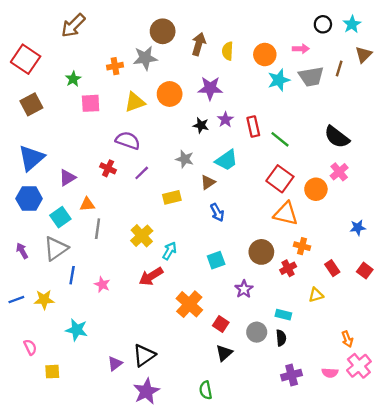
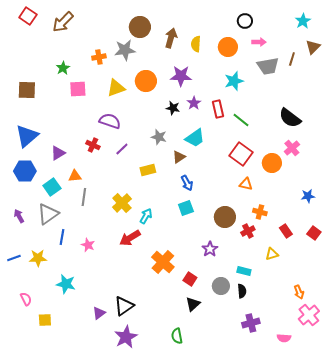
black circle: (323, 24) -> (245, 21), moved
red square: (26, 59) -> (28, 16), moved, size x0.7
cyan star: (279, 80) -> (234, 81), moved
brown square: (31, 104) -> (27, 90), turned 30
orange triangle: (286, 214) -> (246, 184), size x0.6
cyan square: (216, 260) -> (186, 208), moved
pink semicircle: (330, 373) -> (284, 338), moved

